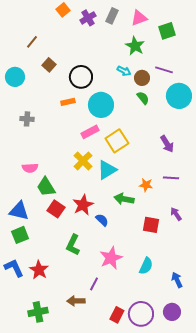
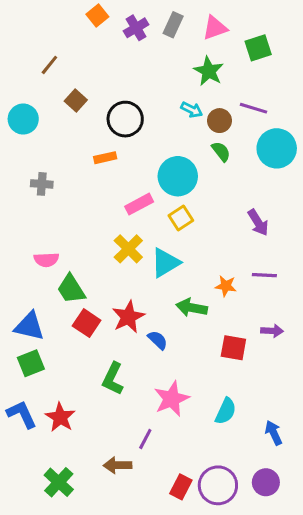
cyan circle: (101, 105) -> (178, 176), moved
yellow square: (117, 141) -> (181, 218), size x0.7
purple arrow: (176, 214) -> (272, 331), turned 128
green cross: (38, 312) -> (59, 482), turned -36

